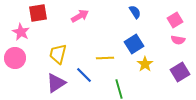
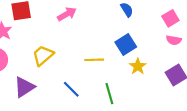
yellow trapezoid: (58, 54) -> (43, 55), turned 35
blue line: (84, 75) -> (71, 89), moved
purple triangle: (56, 83) -> (24, 87), moved

